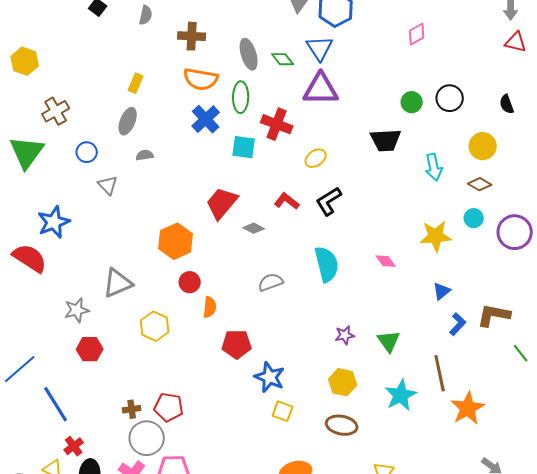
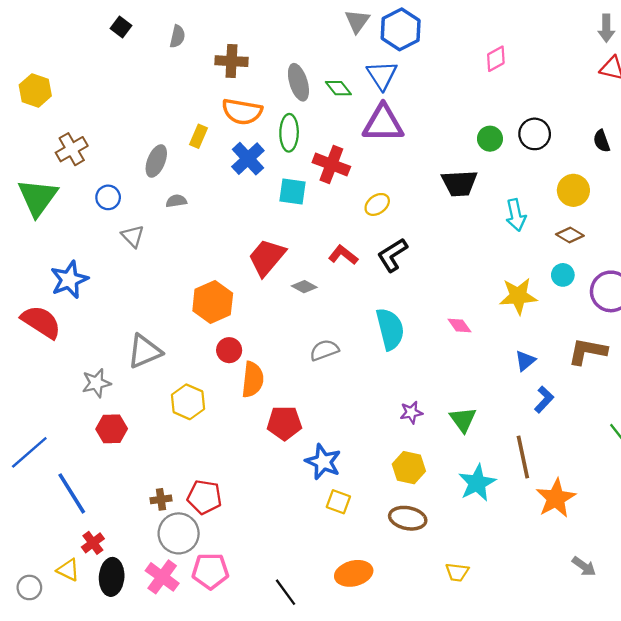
yellow rectangle: (136, 83) -> (199, 136), moved
orange semicircle: (210, 307) -> (253, 380), size x1.4
brown L-shape: (494, 315) -> (587, 351), moved

